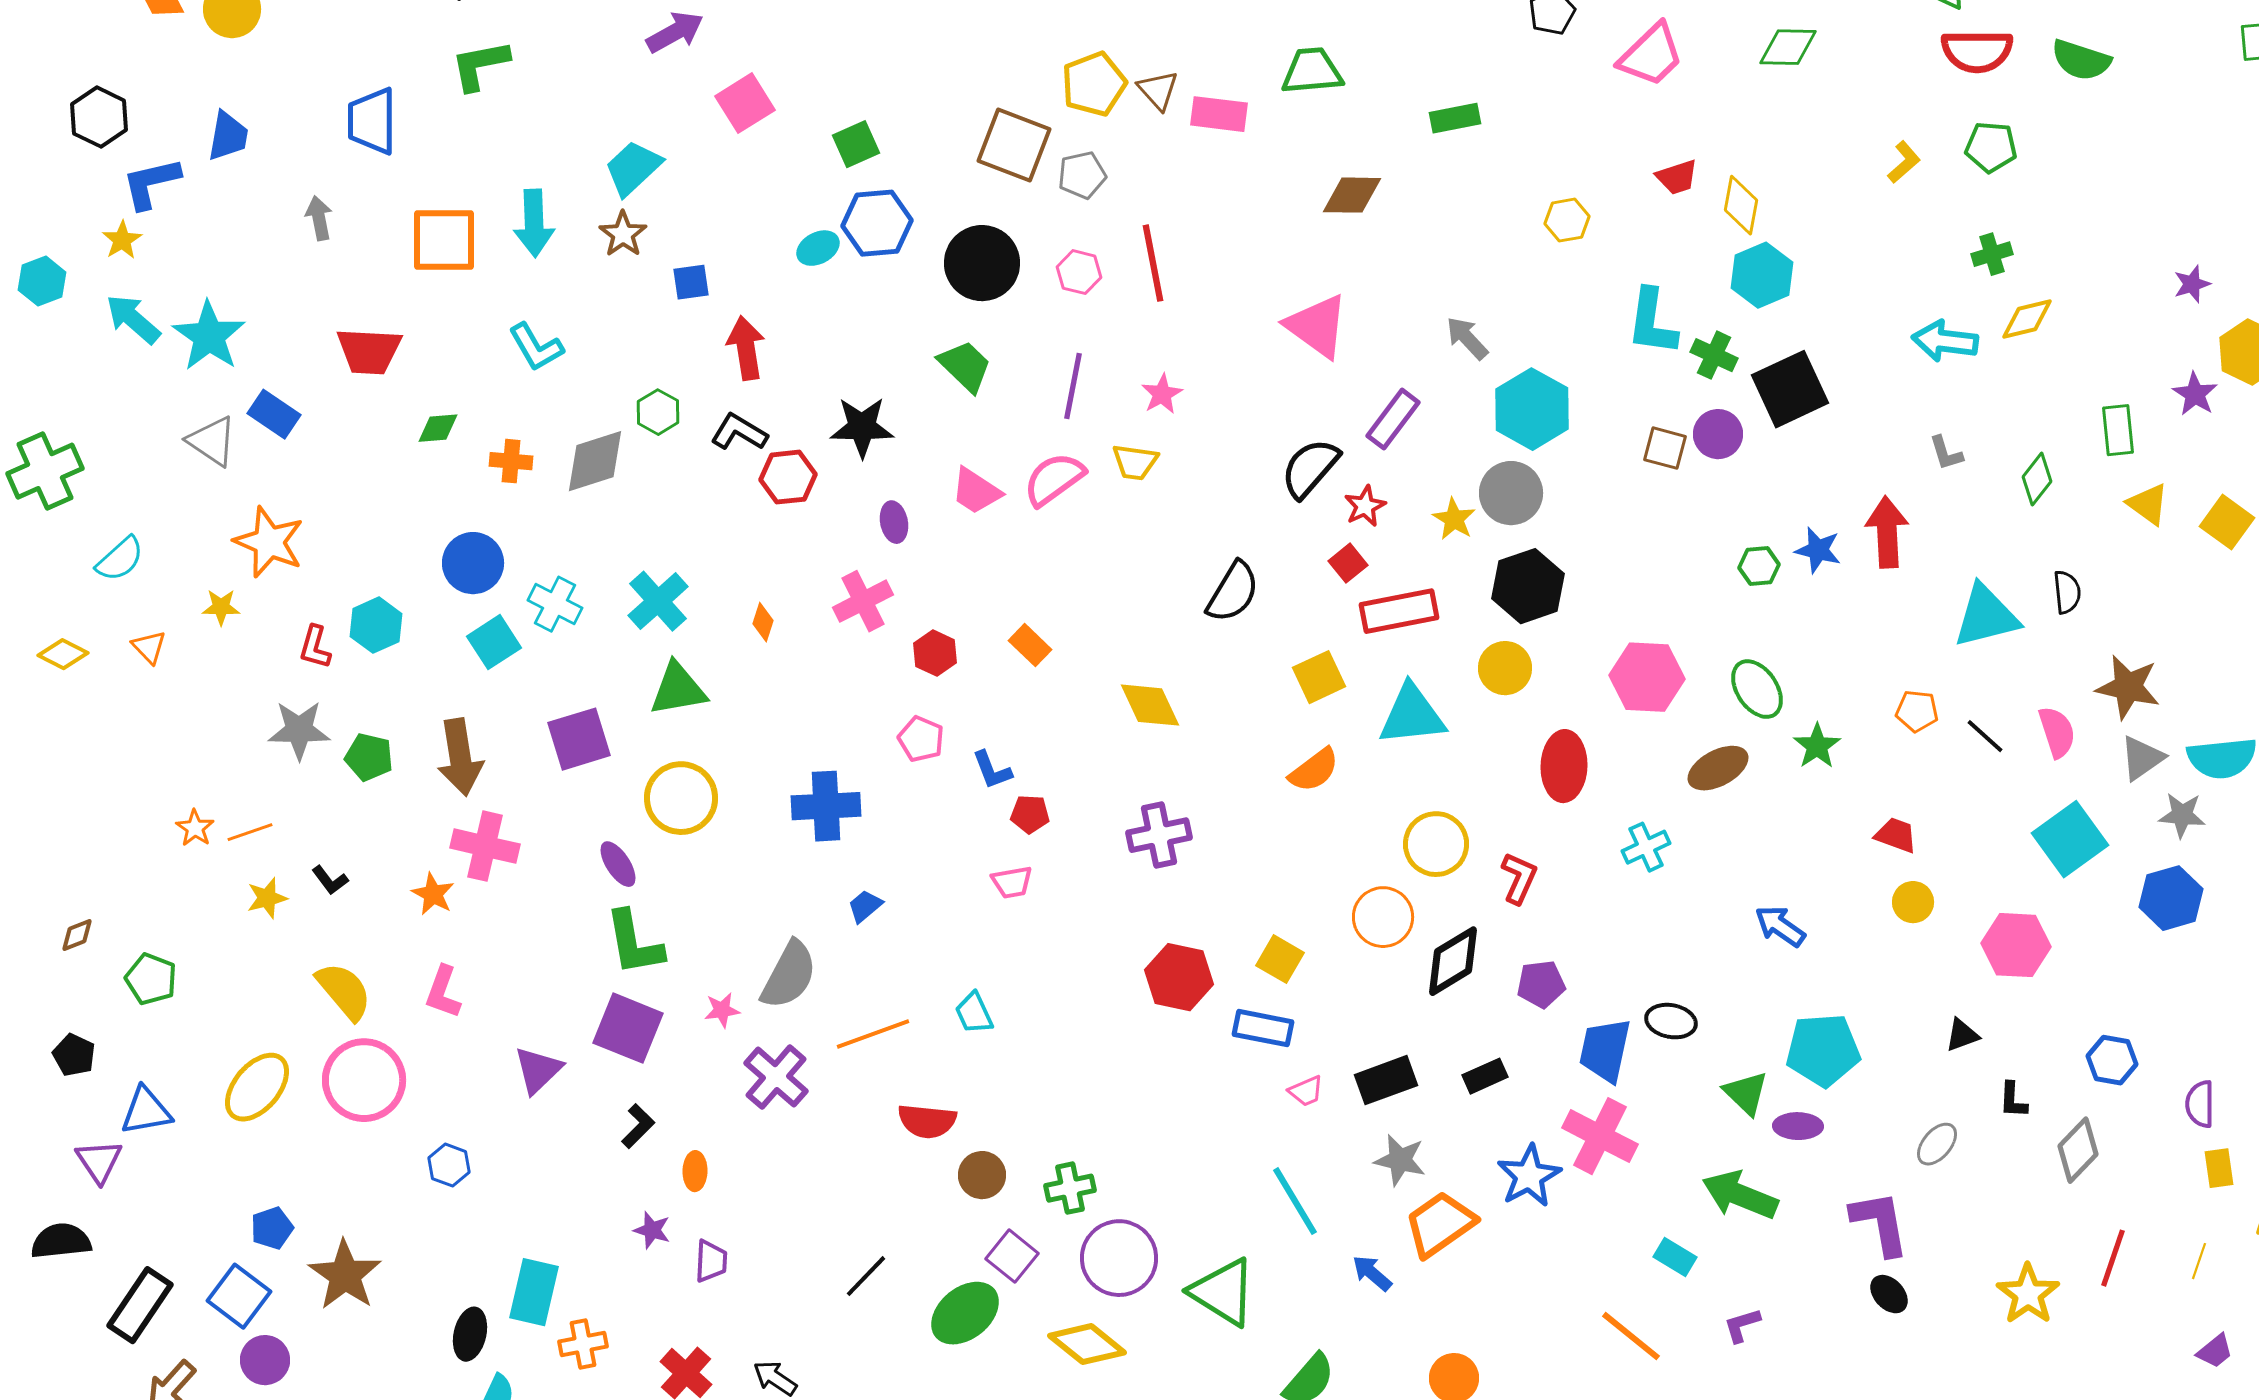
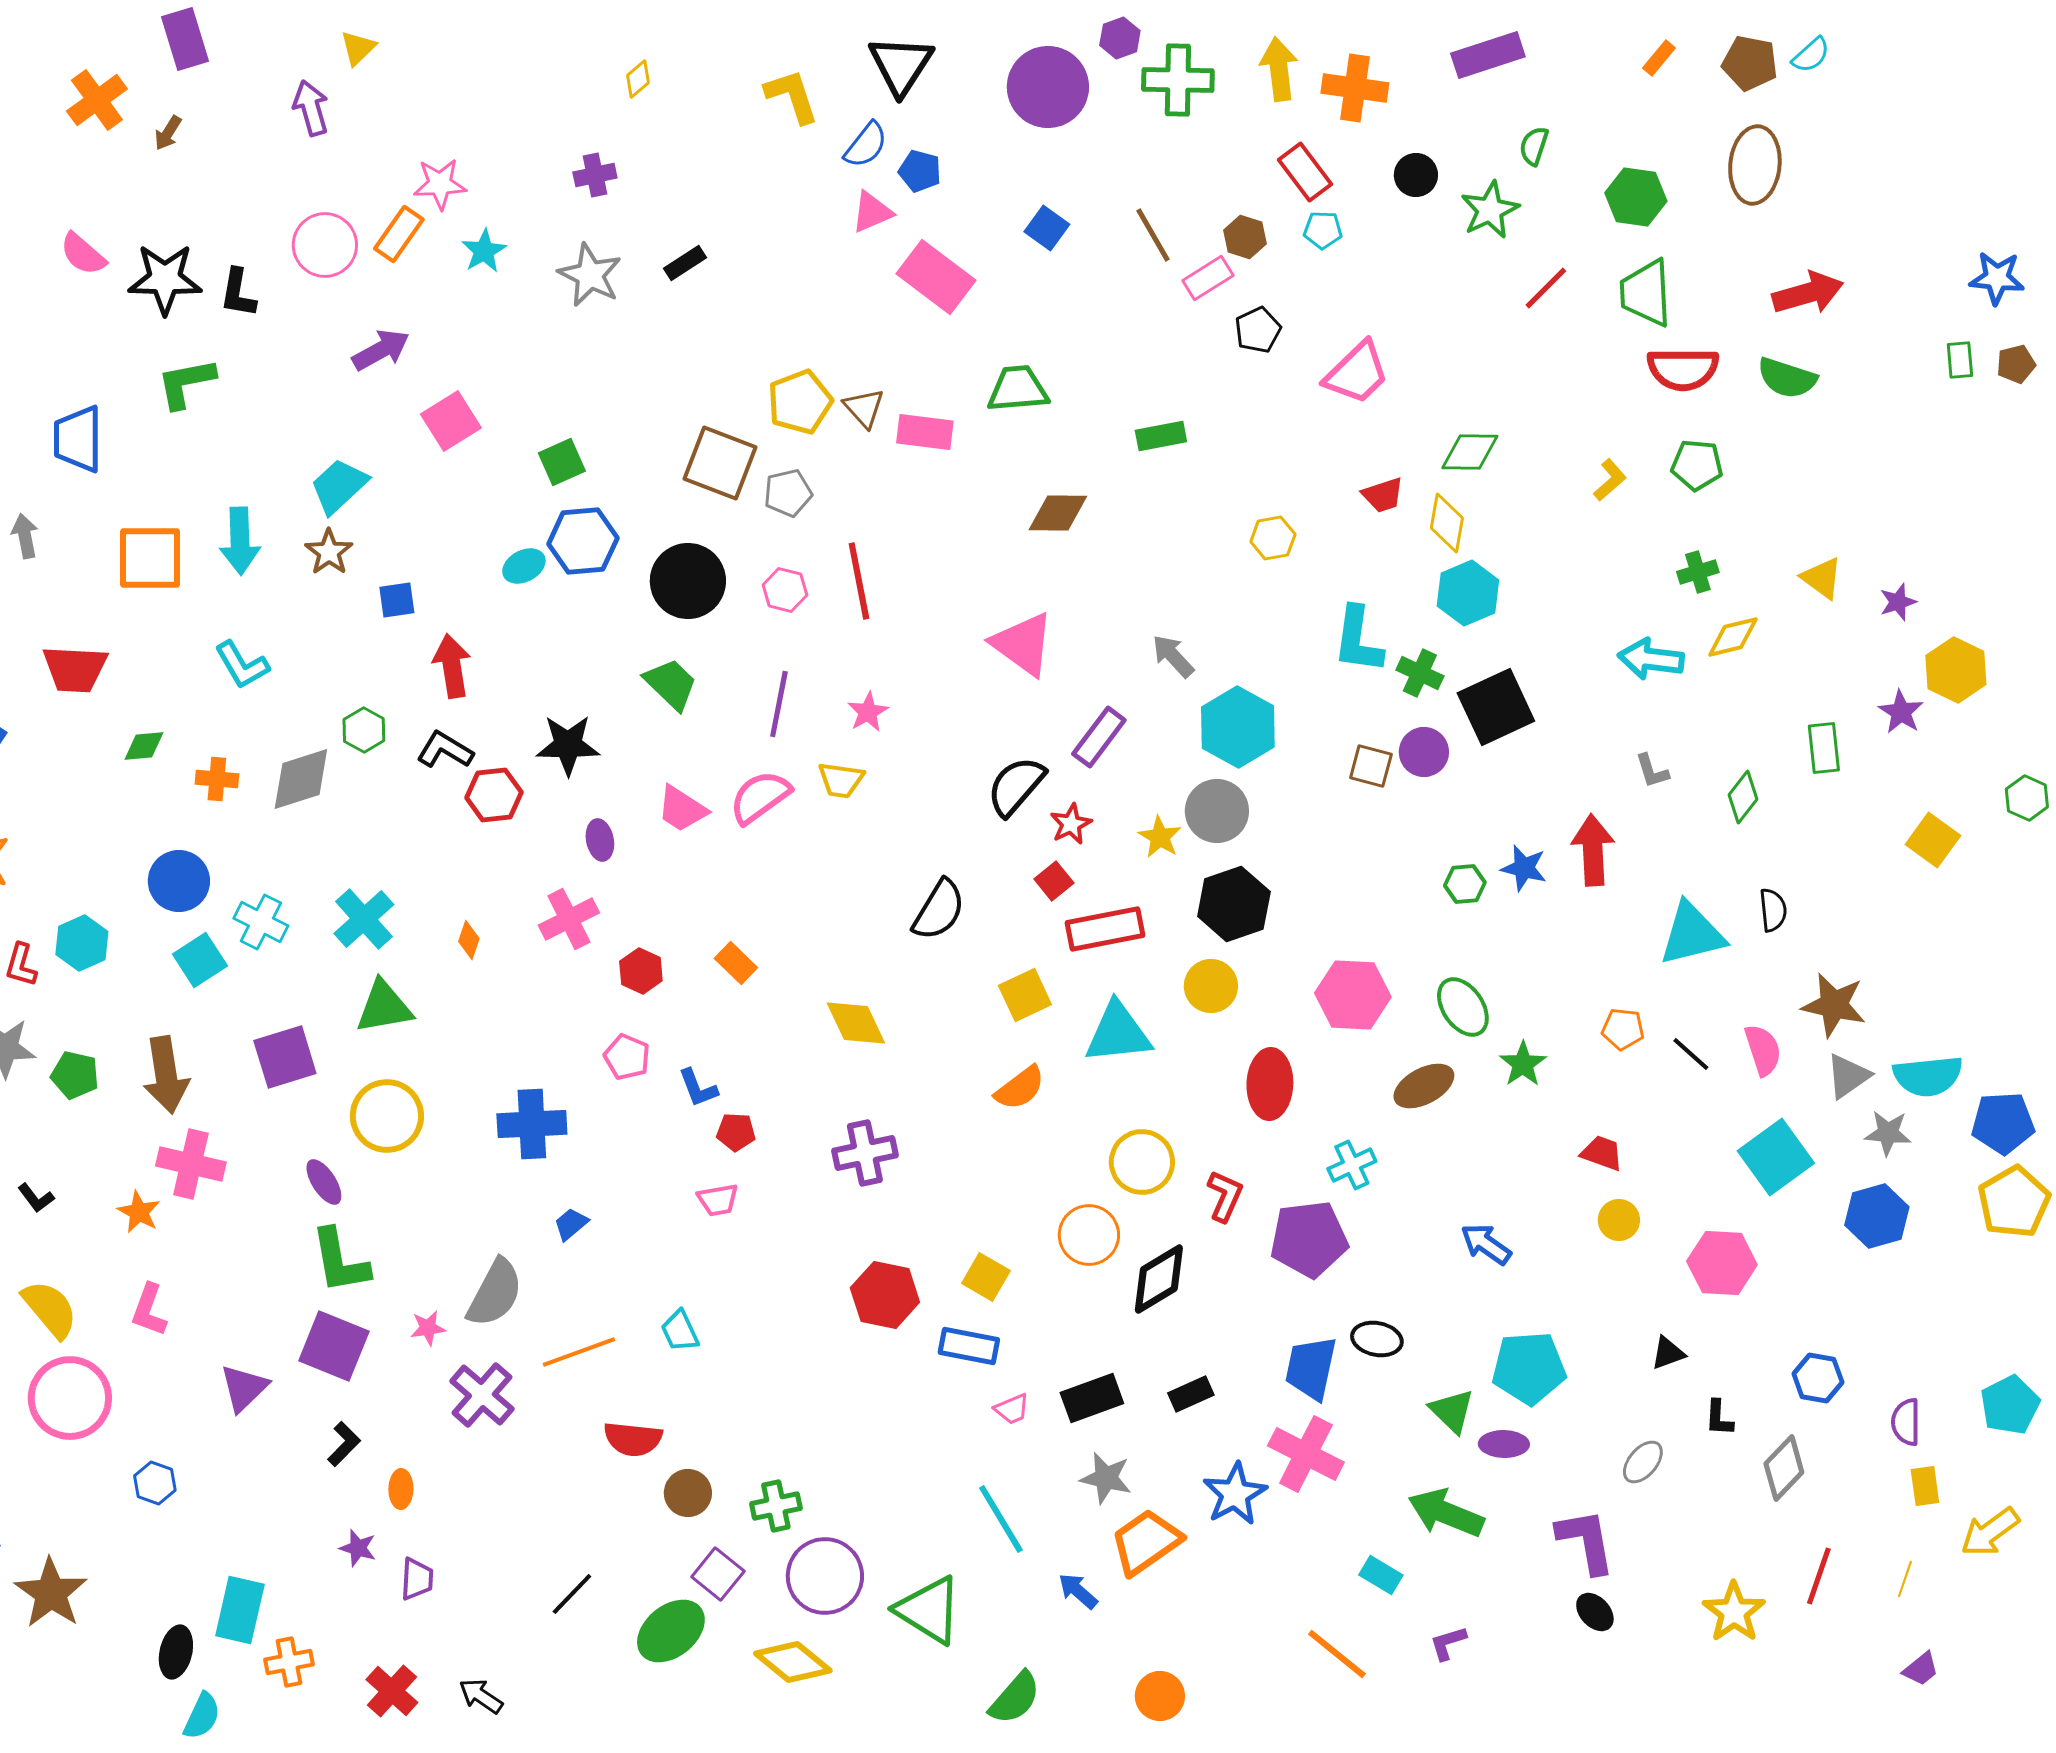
green diamond: (1788, 47) -> (1470, 452), moved
yellow triangle: (2148, 504) -> (1822, 578), moved
purple pentagon: (1541, 984) -> (1309, 1239), moved, size x1.6

